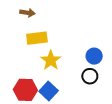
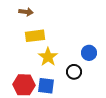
black circle: (90, 76) -> (74, 72), moved
blue square: (49, 91) -> (46, 86), turned -36

